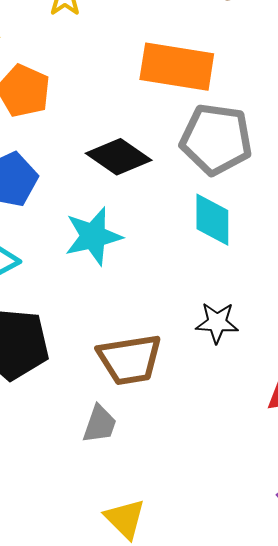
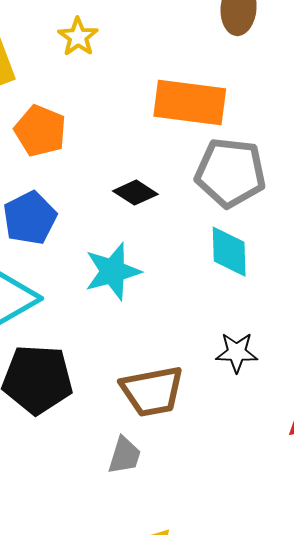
black diamond: (119, 157) -> (135, 193), size x0.7

